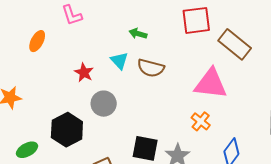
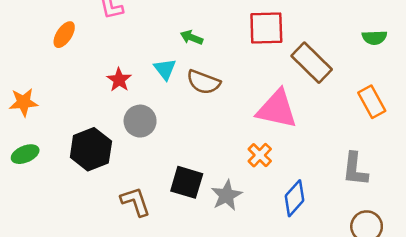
green ellipse: (27, 150) -> (25, 154), moved

